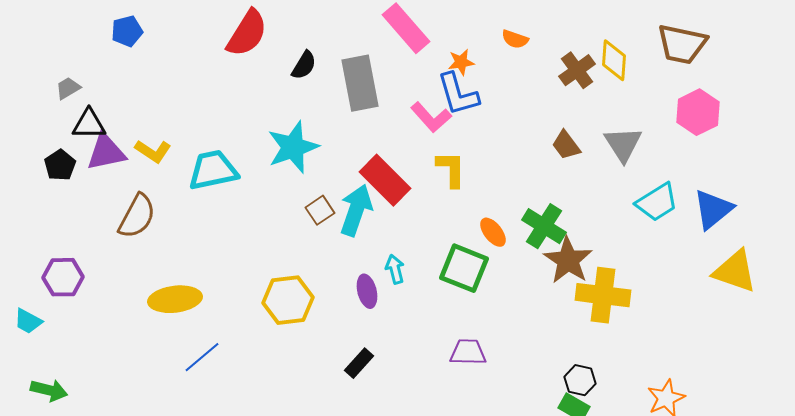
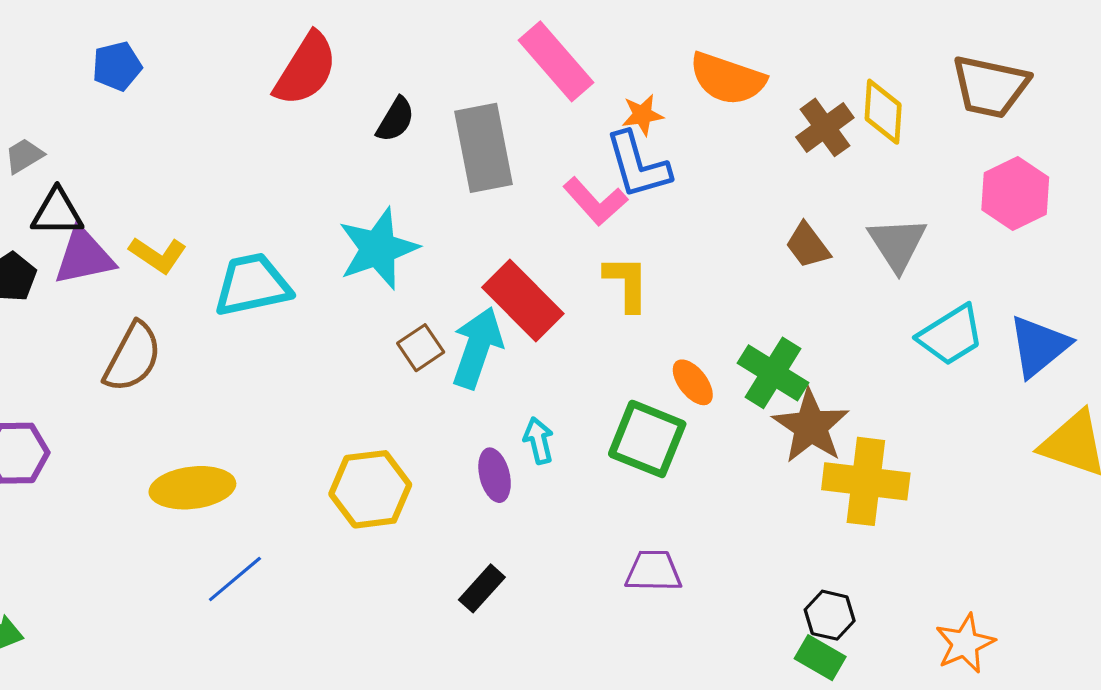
orange semicircle: (515, 39) -> (727, 79), size x1.8

